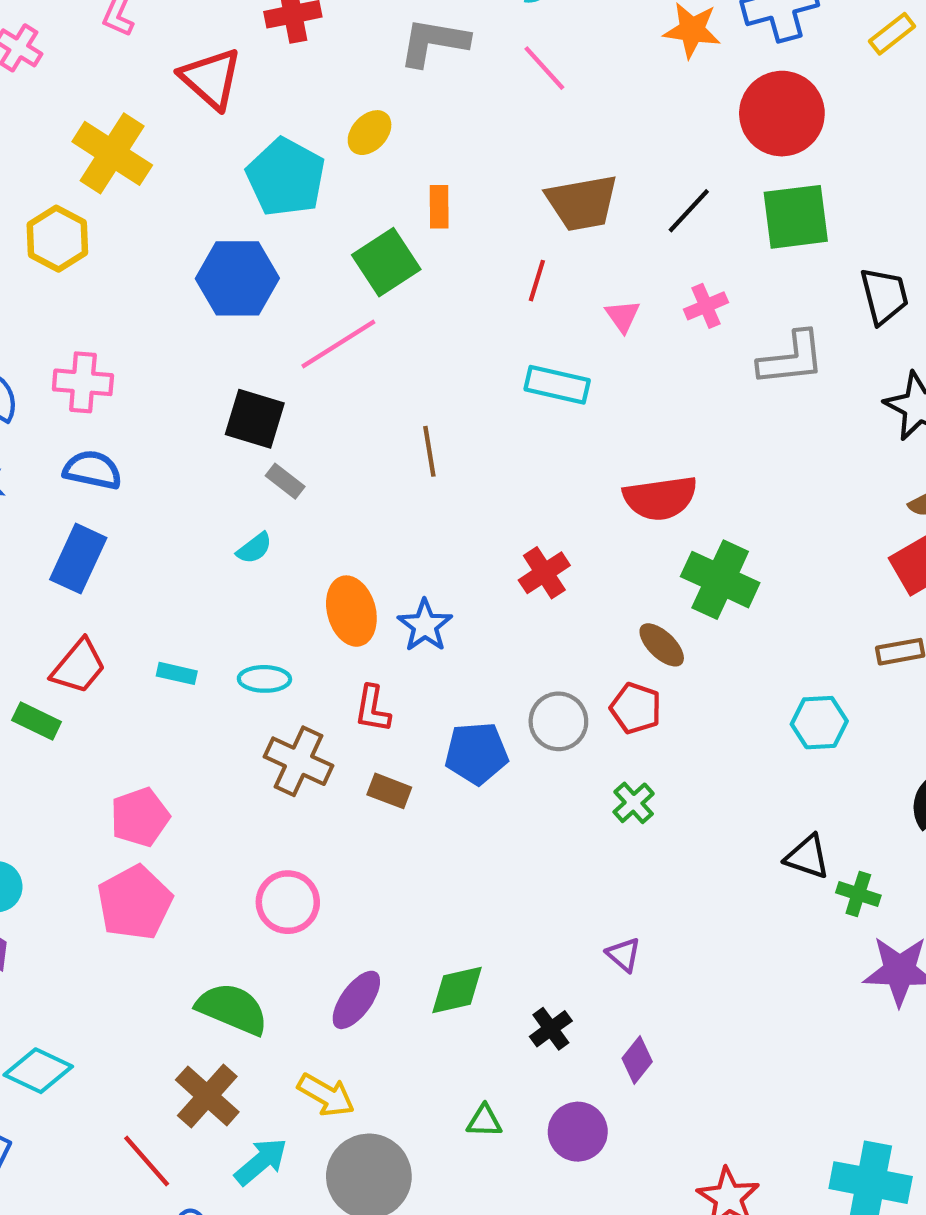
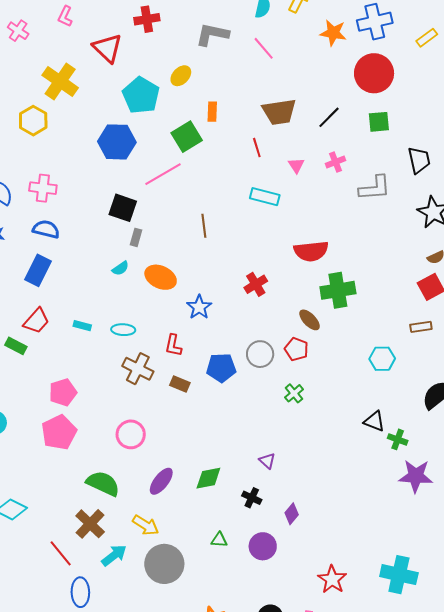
green square: (796, 217) -> (379, 122), size x0.7
red line: (537, 281) -> (257, 148), turned -36
gray rectangle: (285, 481) -> (136, 237), turned 66
green cross: (720, 580) -> (338, 290), turned -36
orange ellipse: (351, 611) -> (161, 277), moved, turned -52
purple triangle: (624, 955) -> (267, 461), moved
black cross: (551, 1029) -> (252, 498), turned -30

